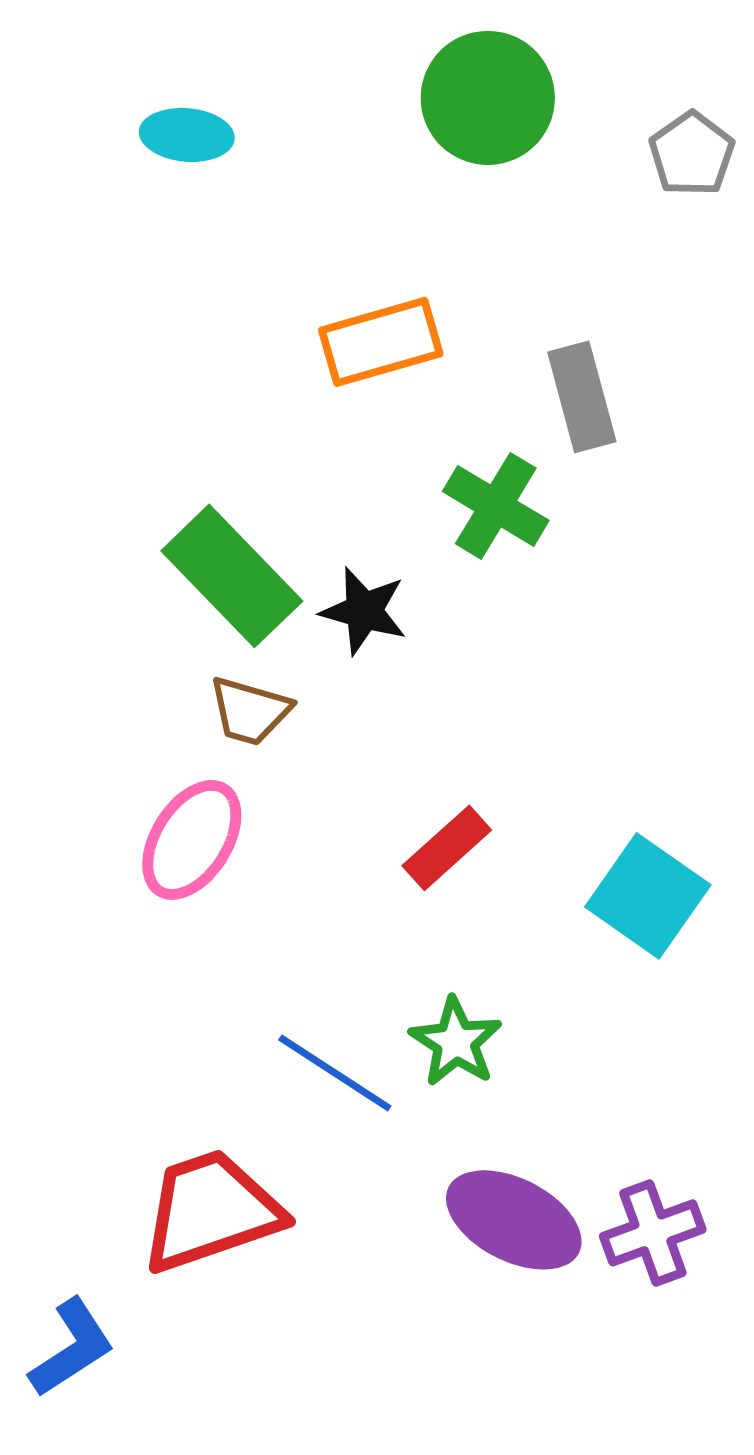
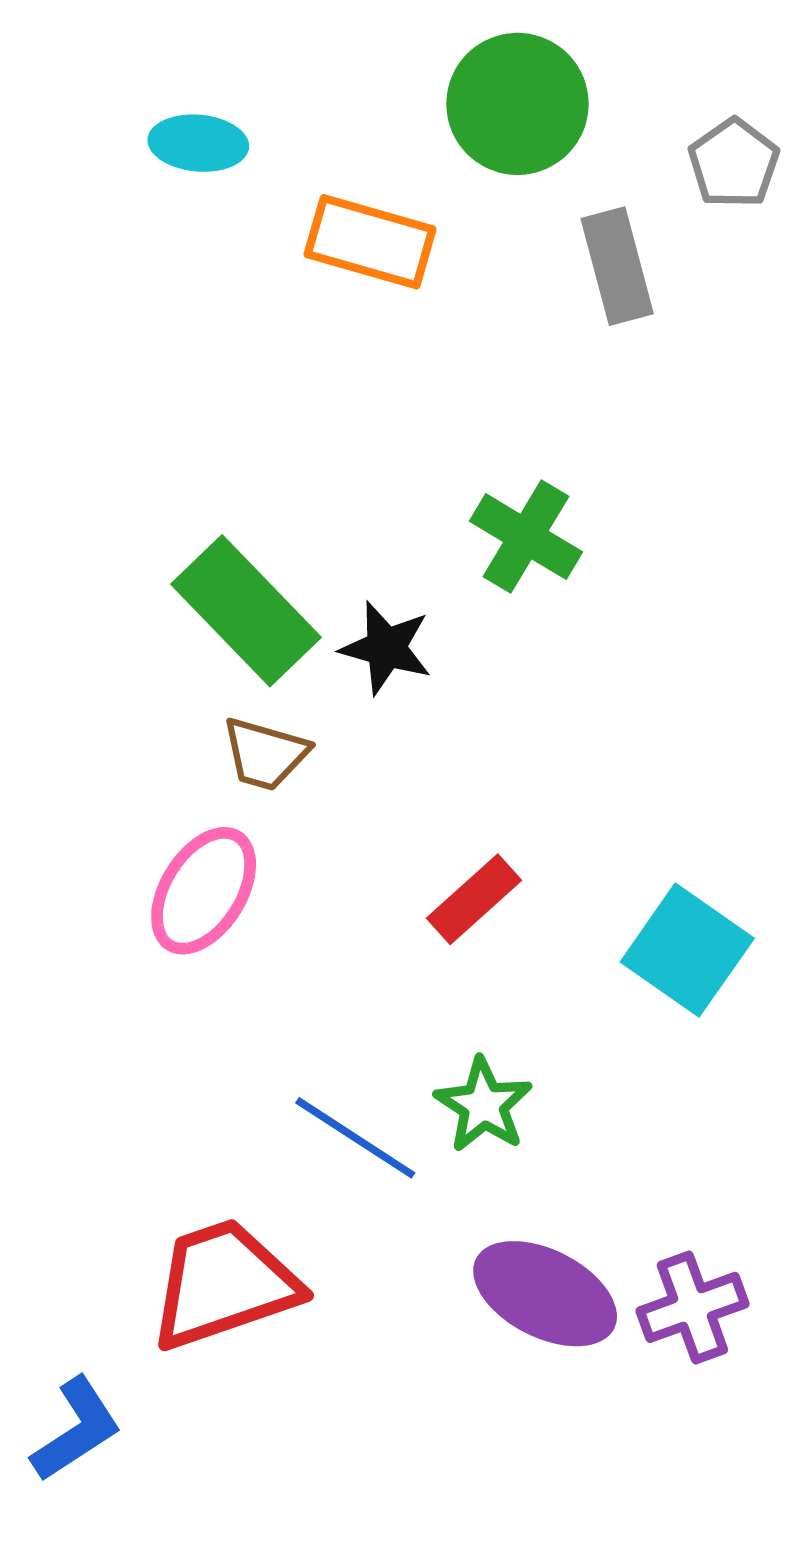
orange rectangle: (381, 342) -> (370, 242), moved, turned 32
gray rectangle: (582, 397) -> (617, 266), moved

